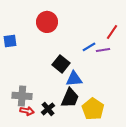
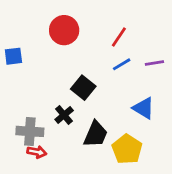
red line: (112, 32) -> (119, 37), moved
purple line: (103, 50) -> (154, 63), moved
blue triangle: (74, 79) -> (143, 108), moved, turned 36
black cross: (48, 109) -> (64, 115), moved

